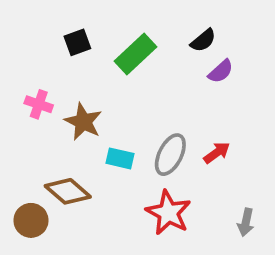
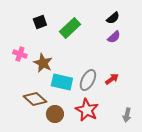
black semicircle: (203, 40) -> (113, 18), moved
cyan rectangle: (120, 158) -> (62, 82), size x1.5
brown circle: (31, 220) -> (55, 114), moved

